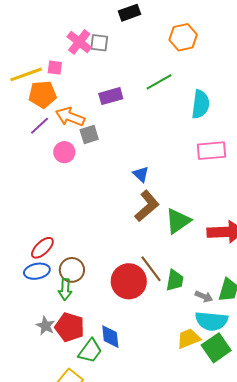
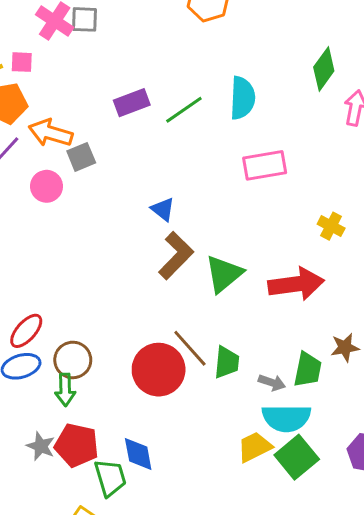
green line: (159, 82) -> (184, 110), moved
purple rectangle: (111, 96) -> (132, 103), moved
green trapezoid: (90, 351) -> (110, 478), turned -48

